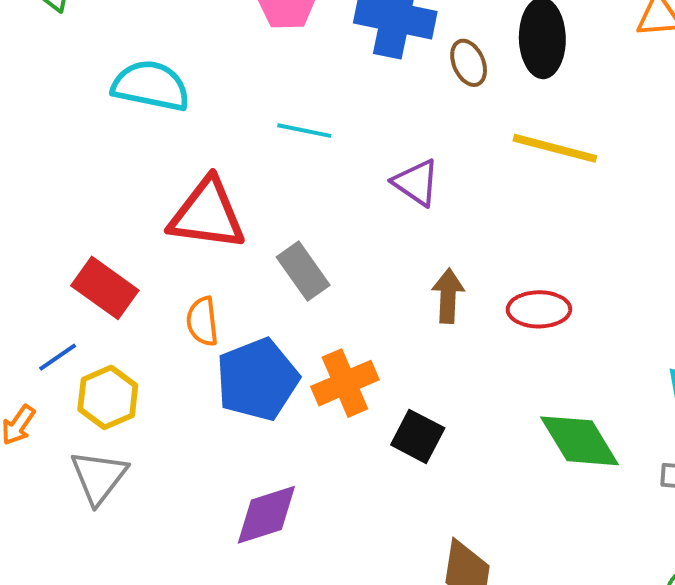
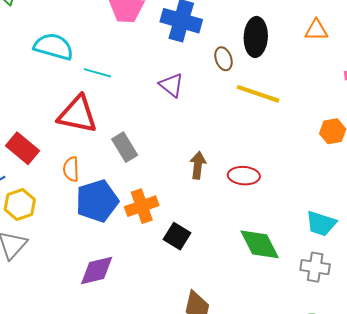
brown ellipse: (469, 63) -> (223, 59), moved
cyan line: (304, 131) -> (97, 73), moved
purple triangle: (416, 183) -> (171, 85), moved

